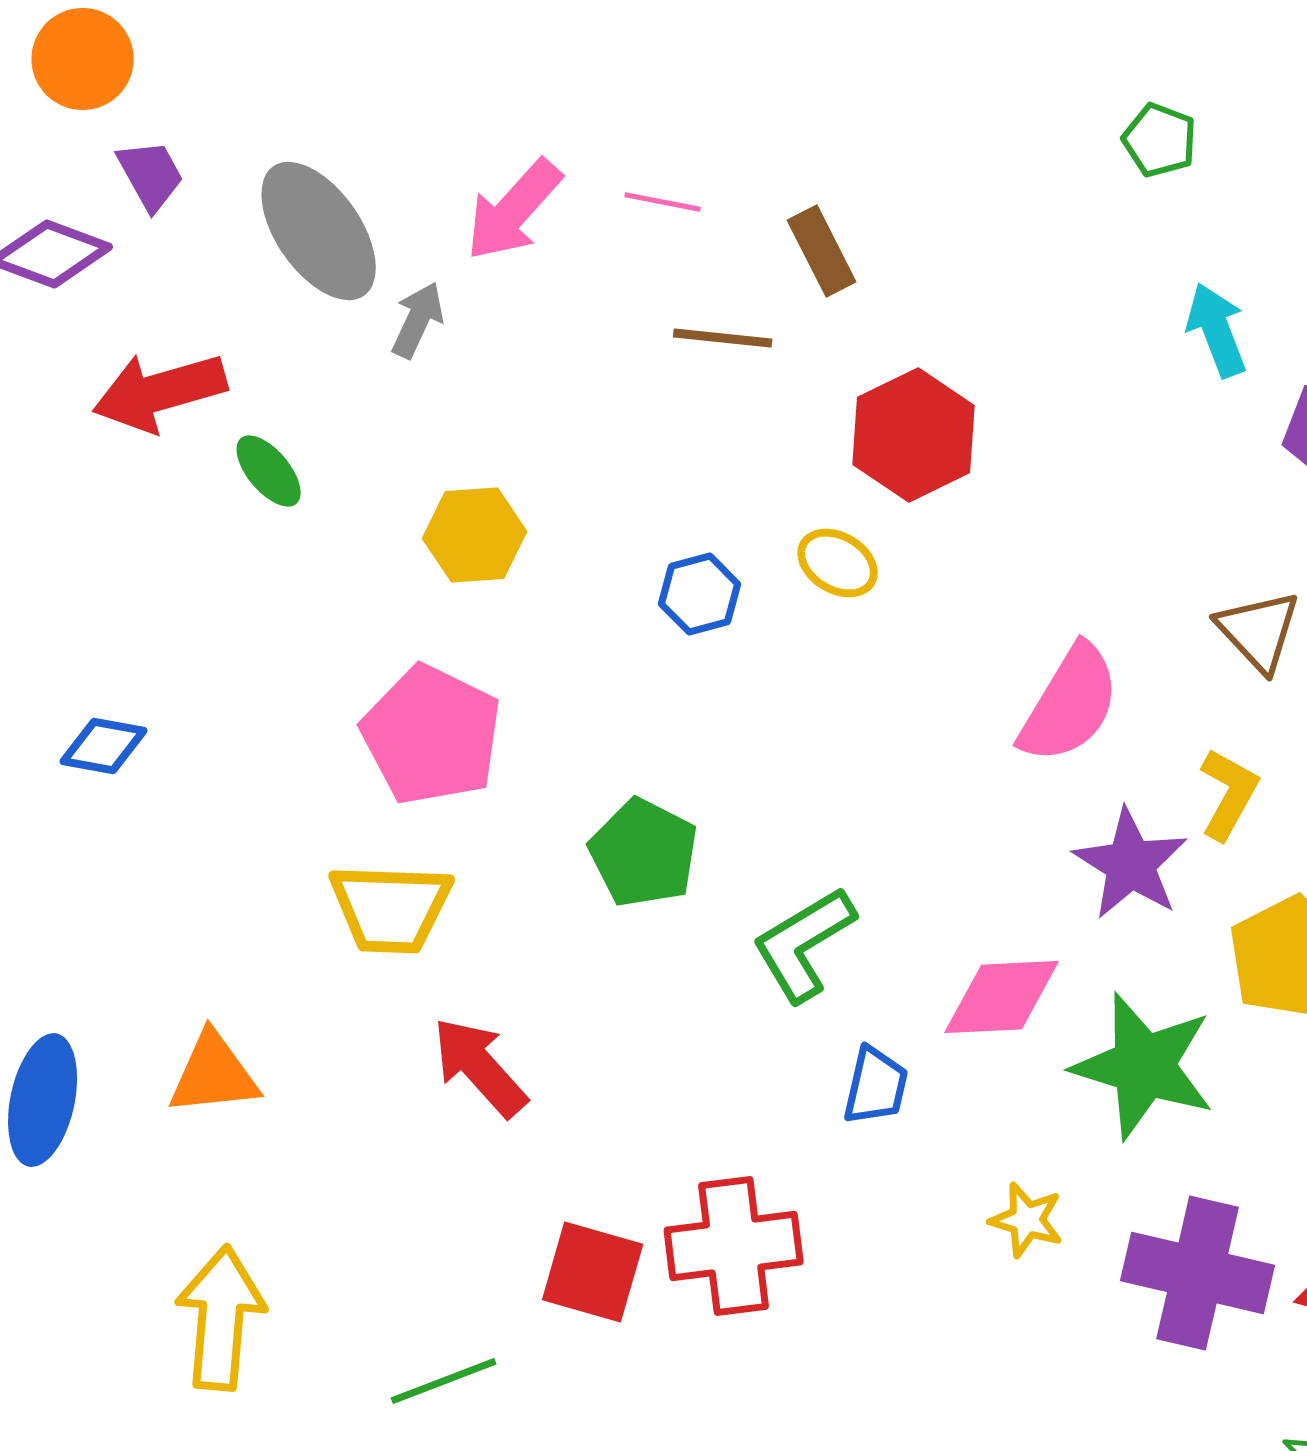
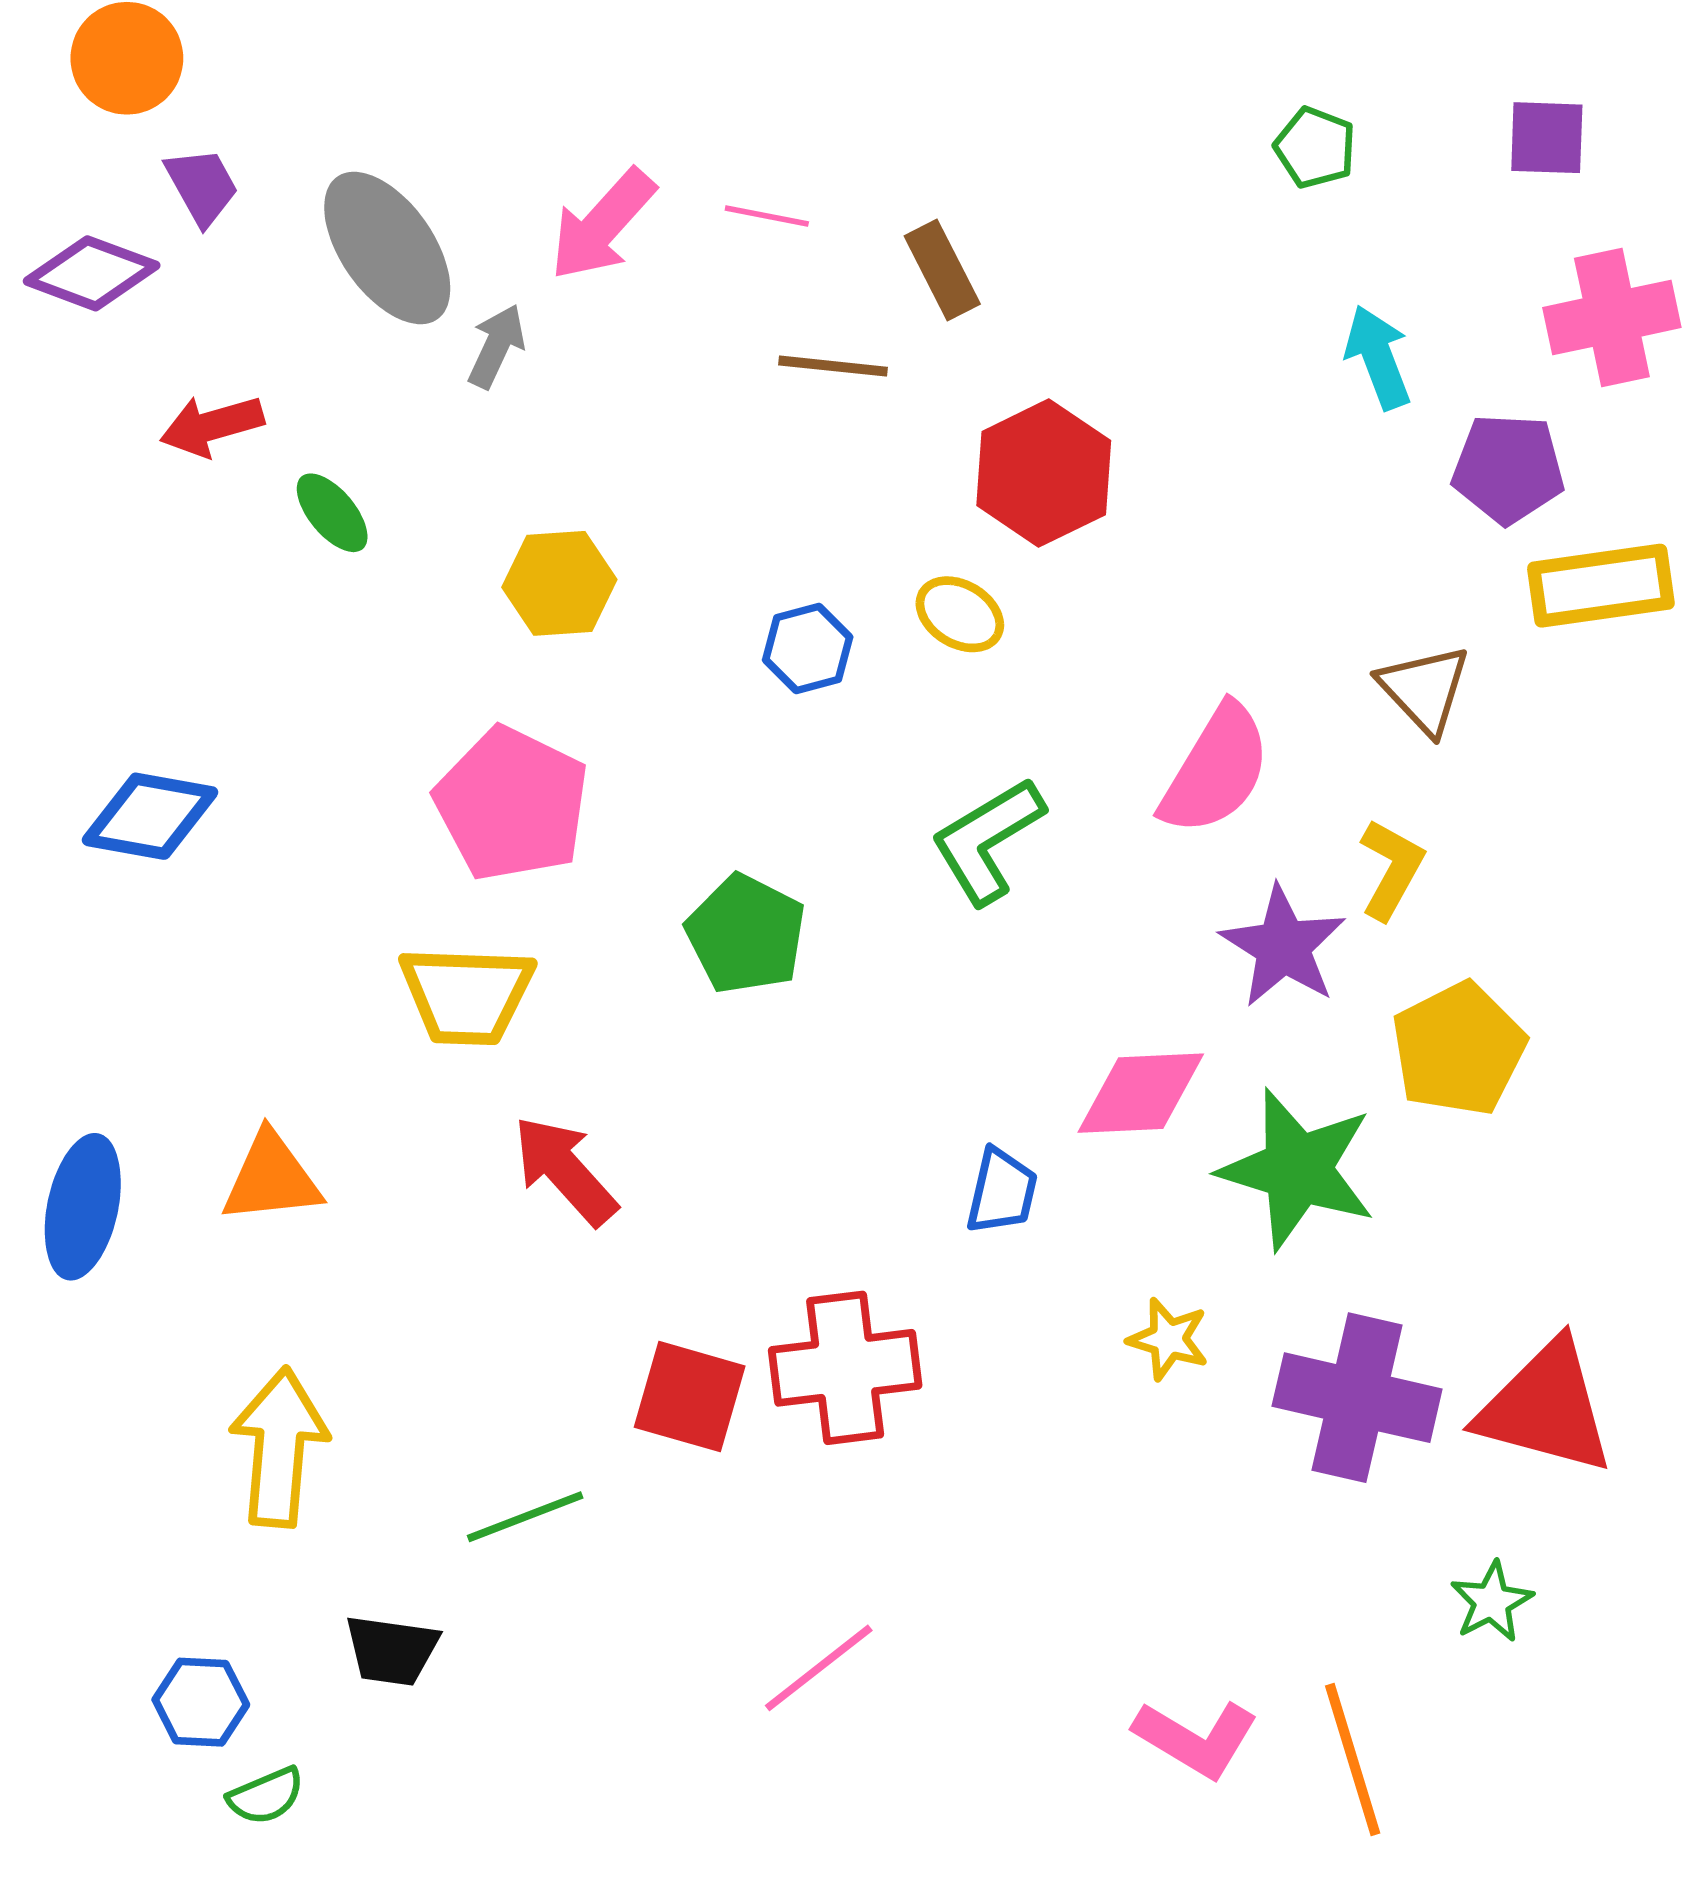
red arrow: (160, 392) -> (212, 426), size x0.7
blue diamond: (104, 746) -> (150, 816), size x1.4
green L-shape: (804, 944) -> (987, 840), moved

